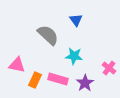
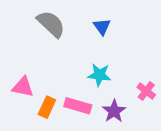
gray semicircle: (48, 35) -> (51, 24), moved

